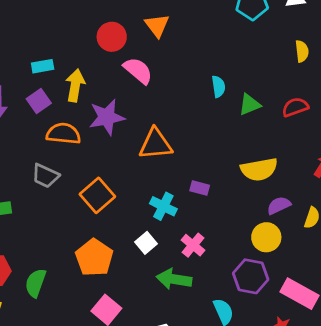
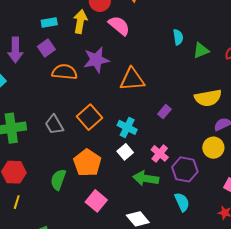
yellow arrow: (75, 85) -> (80, 22), moved
gray trapezoid: (45, 176) -> (54, 125), moved, turned 35
purple rectangle: (200, 188) -> (164, 112), turned -64
cyan cross: (163, 206) -> (127, 127), moved
purple hexagon: (251, 276) -> (185, 169), moved
green semicircle: (36, 283) -> (58, 180), moved

